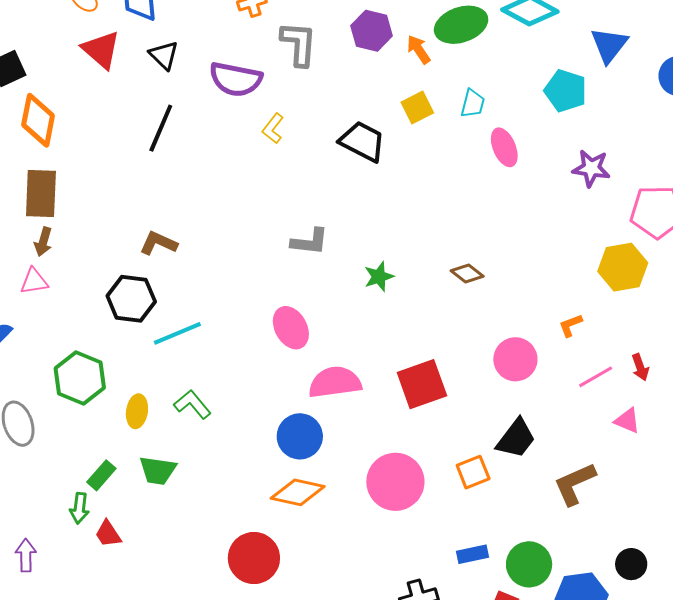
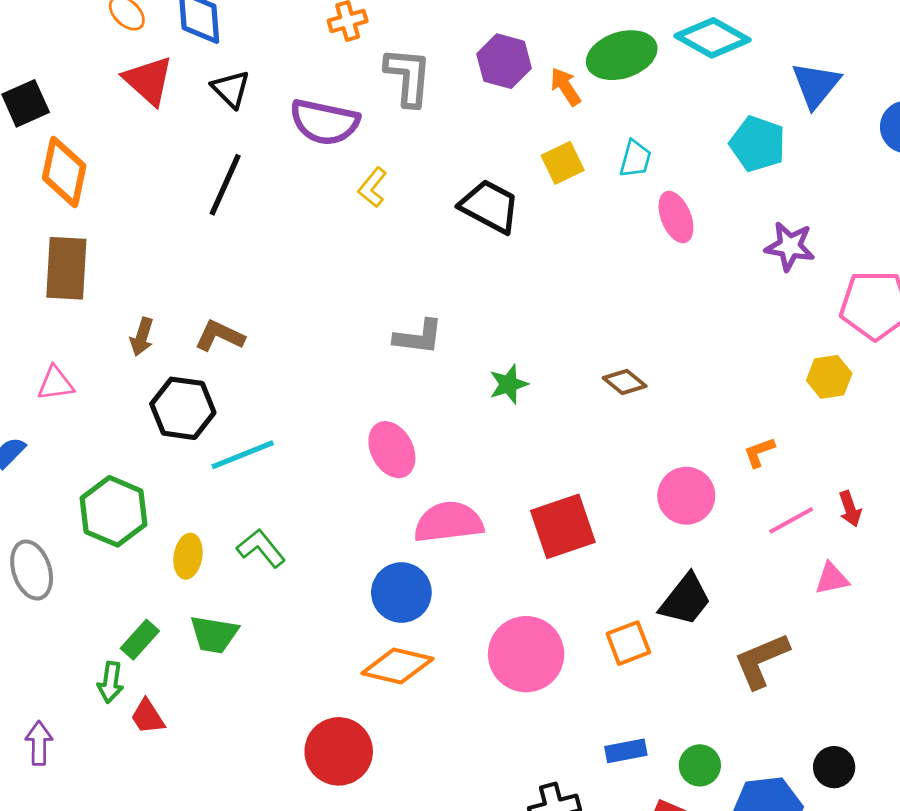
brown arrow: (43, 242) -> (142, 337), moved
yellow hexagon: (623, 267) -> (829, 377), size x0.7
pink triangle: (627, 421) -> (832, 579), turned -36
green circle: (529, 564) -> (700, 765), size x0.7

